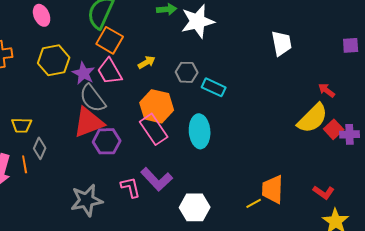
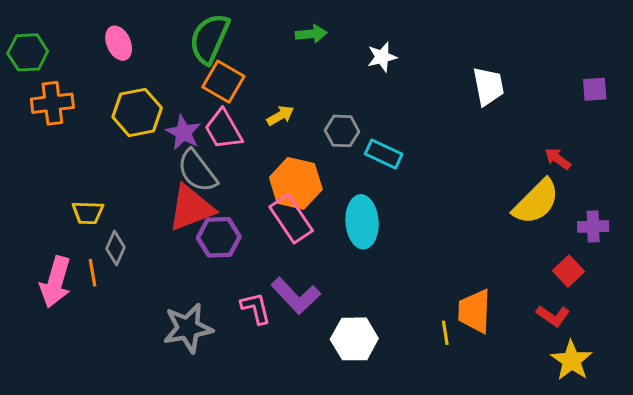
white star: (198, 21) -> (382, 57), moved, size x0.6
red square: (334, 129) -> (568, 271), moved
yellow line: (254, 203) -> (445, 333), turned -70

